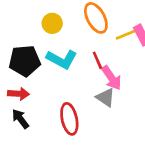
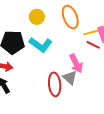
red line: (97, 60) -> (93, 45), moved, turned -48
red ellipse: (69, 119) -> (55, 84), moved

